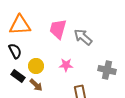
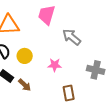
pink trapezoid: (58, 29) -> (47, 15), moved
yellow circle: (36, 66) -> (25, 56), moved

